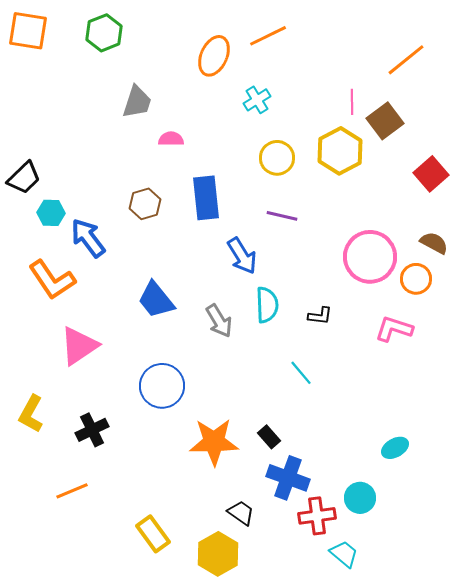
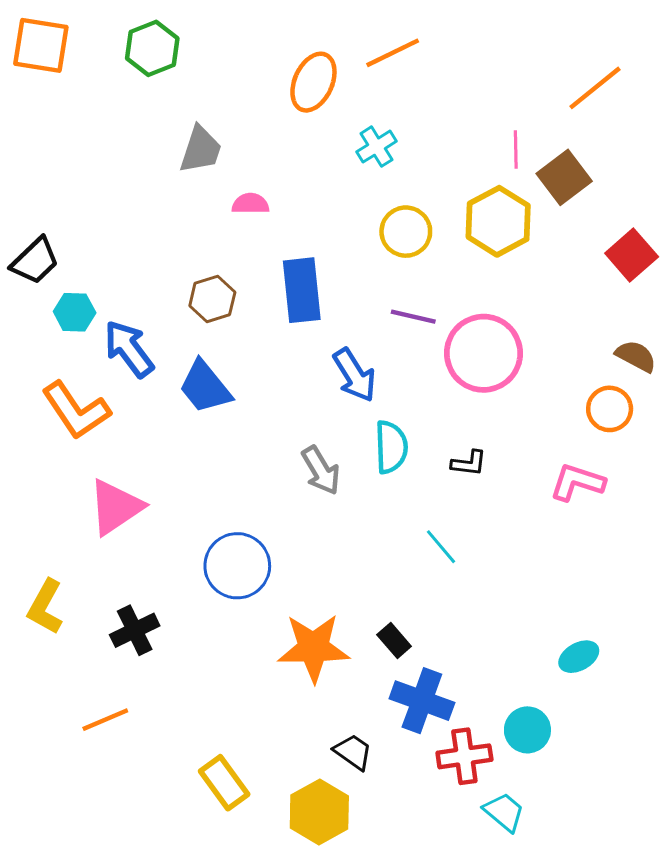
pink circle: (370, 257) -> (484, 353), moved
blue trapezoid: (156, 300) -> (205, 387), moved

